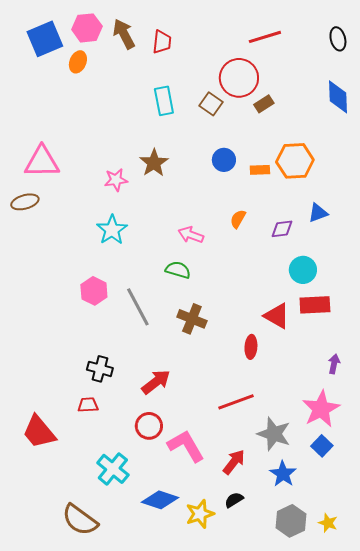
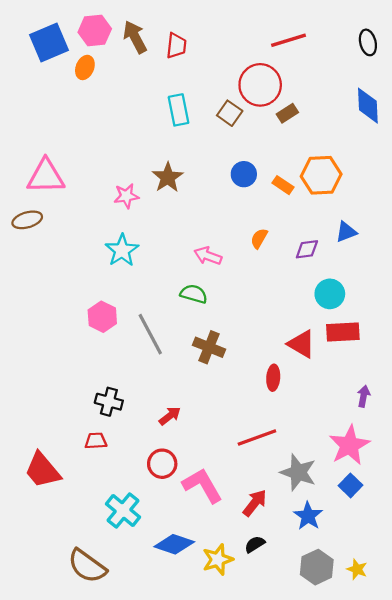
orange rectangle: (260, 170) -> (283, 185), turned 36
red arrow: (156, 382) -> (170, 416), size x0.7

